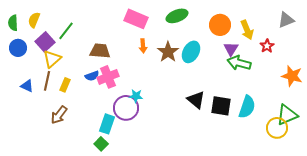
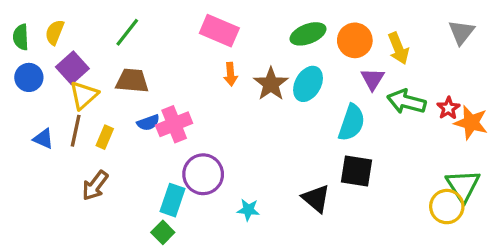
green ellipse: (177, 16) -> (308, 34), moved
gray triangle: (286, 20) -> (461, 32), turned -30
green line: (66, 31) -> (127, 32), moved
red star: (267, 46) -> (448, 108), moved
brown trapezoid: (100, 51) -> (132, 81), moved
green arrow: (239, 63) -> (406, 102), moved
cyan star: (136, 96) -> (248, 210), moved
black triangle: (196, 100) -> (316, 198), moved
cyan semicircle: (247, 107) -> (352, 123), moved
green triangle: (287, 115) -> (463, 186), turned -40

